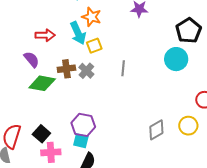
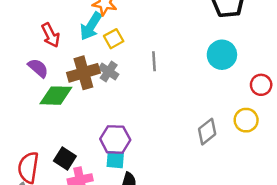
cyan arrow: (78, 33) -> (91, 26), turned 65
red arrow: (45, 35) -> (51, 35), turned 72
cyan circle: (176, 59) -> (222, 55), moved
brown cross: (66, 69) -> (83, 73), size x1.4

